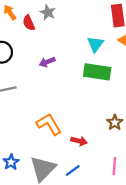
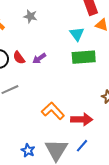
red semicircle: (29, 23) -> (19, 58), moved
red arrow: (79, 141) -> (82, 119), size x1.5

